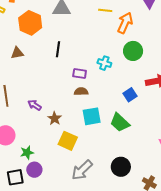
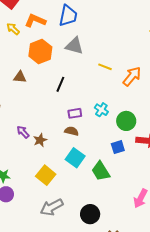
yellow line: (105, 10) -> (105, 67), moved
green circle: (133, 51) -> (126, 121), moved
purple rectangle: (80, 74) -> (75, 113), turned -32
cyan square: (92, 116) -> (75, 158), turned 30
brown star: (55, 118) -> (40, 140), moved

